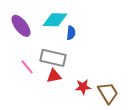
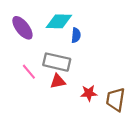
brown trapezoid: (108, 93) -> (116, 100), turned -140

